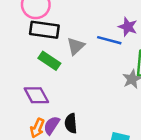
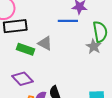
gray triangle: (76, 46) -> (45, 43), moved, turned -35

